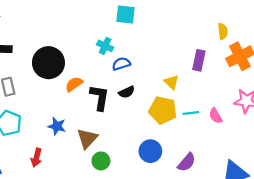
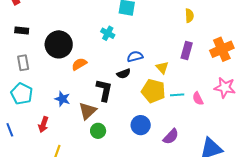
yellow semicircle: (223, 31) -> (189, 16), moved
blue semicircle: (121, 64) -> (135, 56), moved
black L-shape: (100, 98) -> (104, 90), moved

